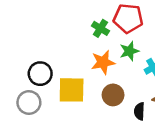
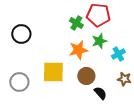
black circle: (40, 74) -> (21, 34), moved
black semicircle: (139, 111) -> (100, 93), moved, turned 136

